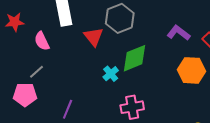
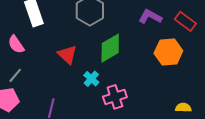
red triangle: (94, 37) -> (67, 55), moved
cyan cross: (111, 74) -> (91, 79), moved

